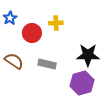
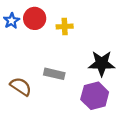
red circle: (32, 33) -> (35, 18), moved
brown semicircle: (14, 61) -> (21, 87), moved

